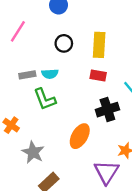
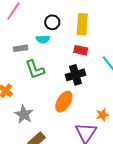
cyan semicircle: (50, 74) -> (43, 39), moved
black cross: (107, 110) -> (76, 75), moved

